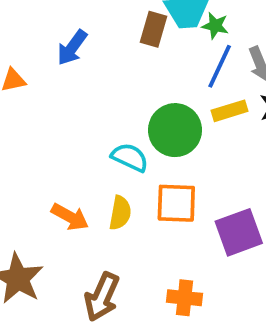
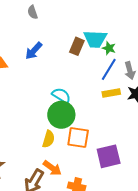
green circle: (175, 130) -> (61, 115), moved
cyan semicircle: (130, 157) -> (61, 95), moved
orange arrow: (70, 217) -> (52, 168), moved

